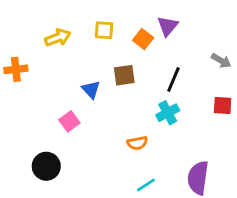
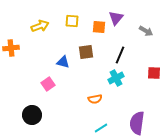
orange square: (143, 39) -> (99, 27), turned -32
gray arrow: (221, 61) -> (146, 31), moved
blue triangle: (91, 90) -> (63, 62), turned -32

